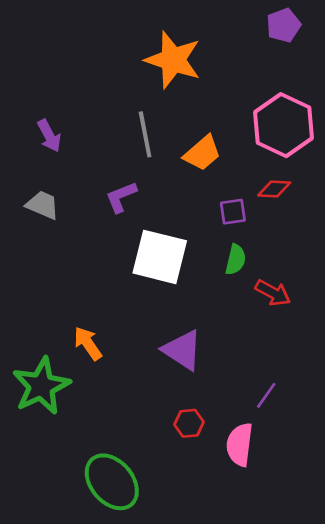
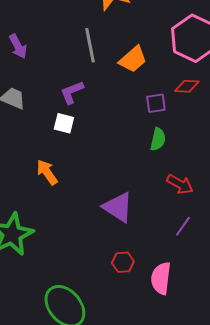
white square: (160, 257) -> (64, 123), moved, size x0.5
red arrow: (273, 293) -> (180, 184), moved
orange arrow: (88, 343) -> (47, 172), moved
purple line: (266, 395) -> (183, 226), moved

